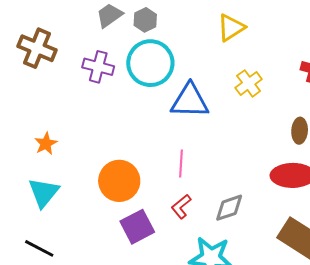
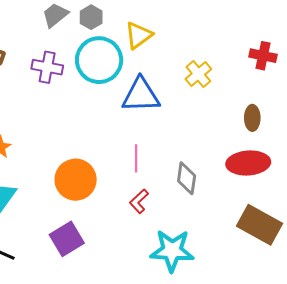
yellow triangle: (231, 28) -> (139, 35), moved
gray diamond: (229, 208) -> (187, 178), moved, turned -60
purple square: (137, 227) -> (67, 239), moved

